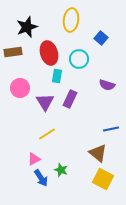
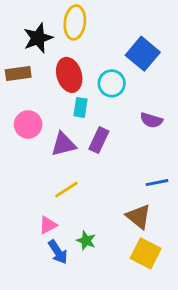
yellow ellipse: (71, 20) -> (75, 22), moved
blue square: (101, 38) -> (143, 54), size x1.6
purple triangle: (45, 102) -> (64, 144), turned 48

